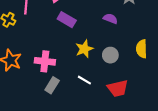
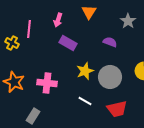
gray circle: (110, 55) -> (110, 77), size x1.5
gray rectangle: (52, 85) -> (33, 116), moved

